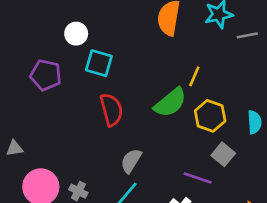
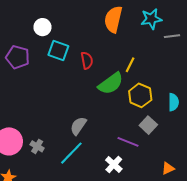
red semicircle: (111, 110) -> (87, 60), moved, size x0.7

